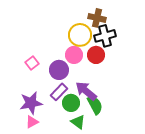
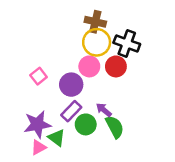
brown cross: (97, 18) -> (95, 22), moved
black cross: (105, 36) -> (127, 43), turned 35
purple arrow: (86, 91) -> (104, 110), size x0.6
green triangle: (78, 122) -> (57, 138), moved

